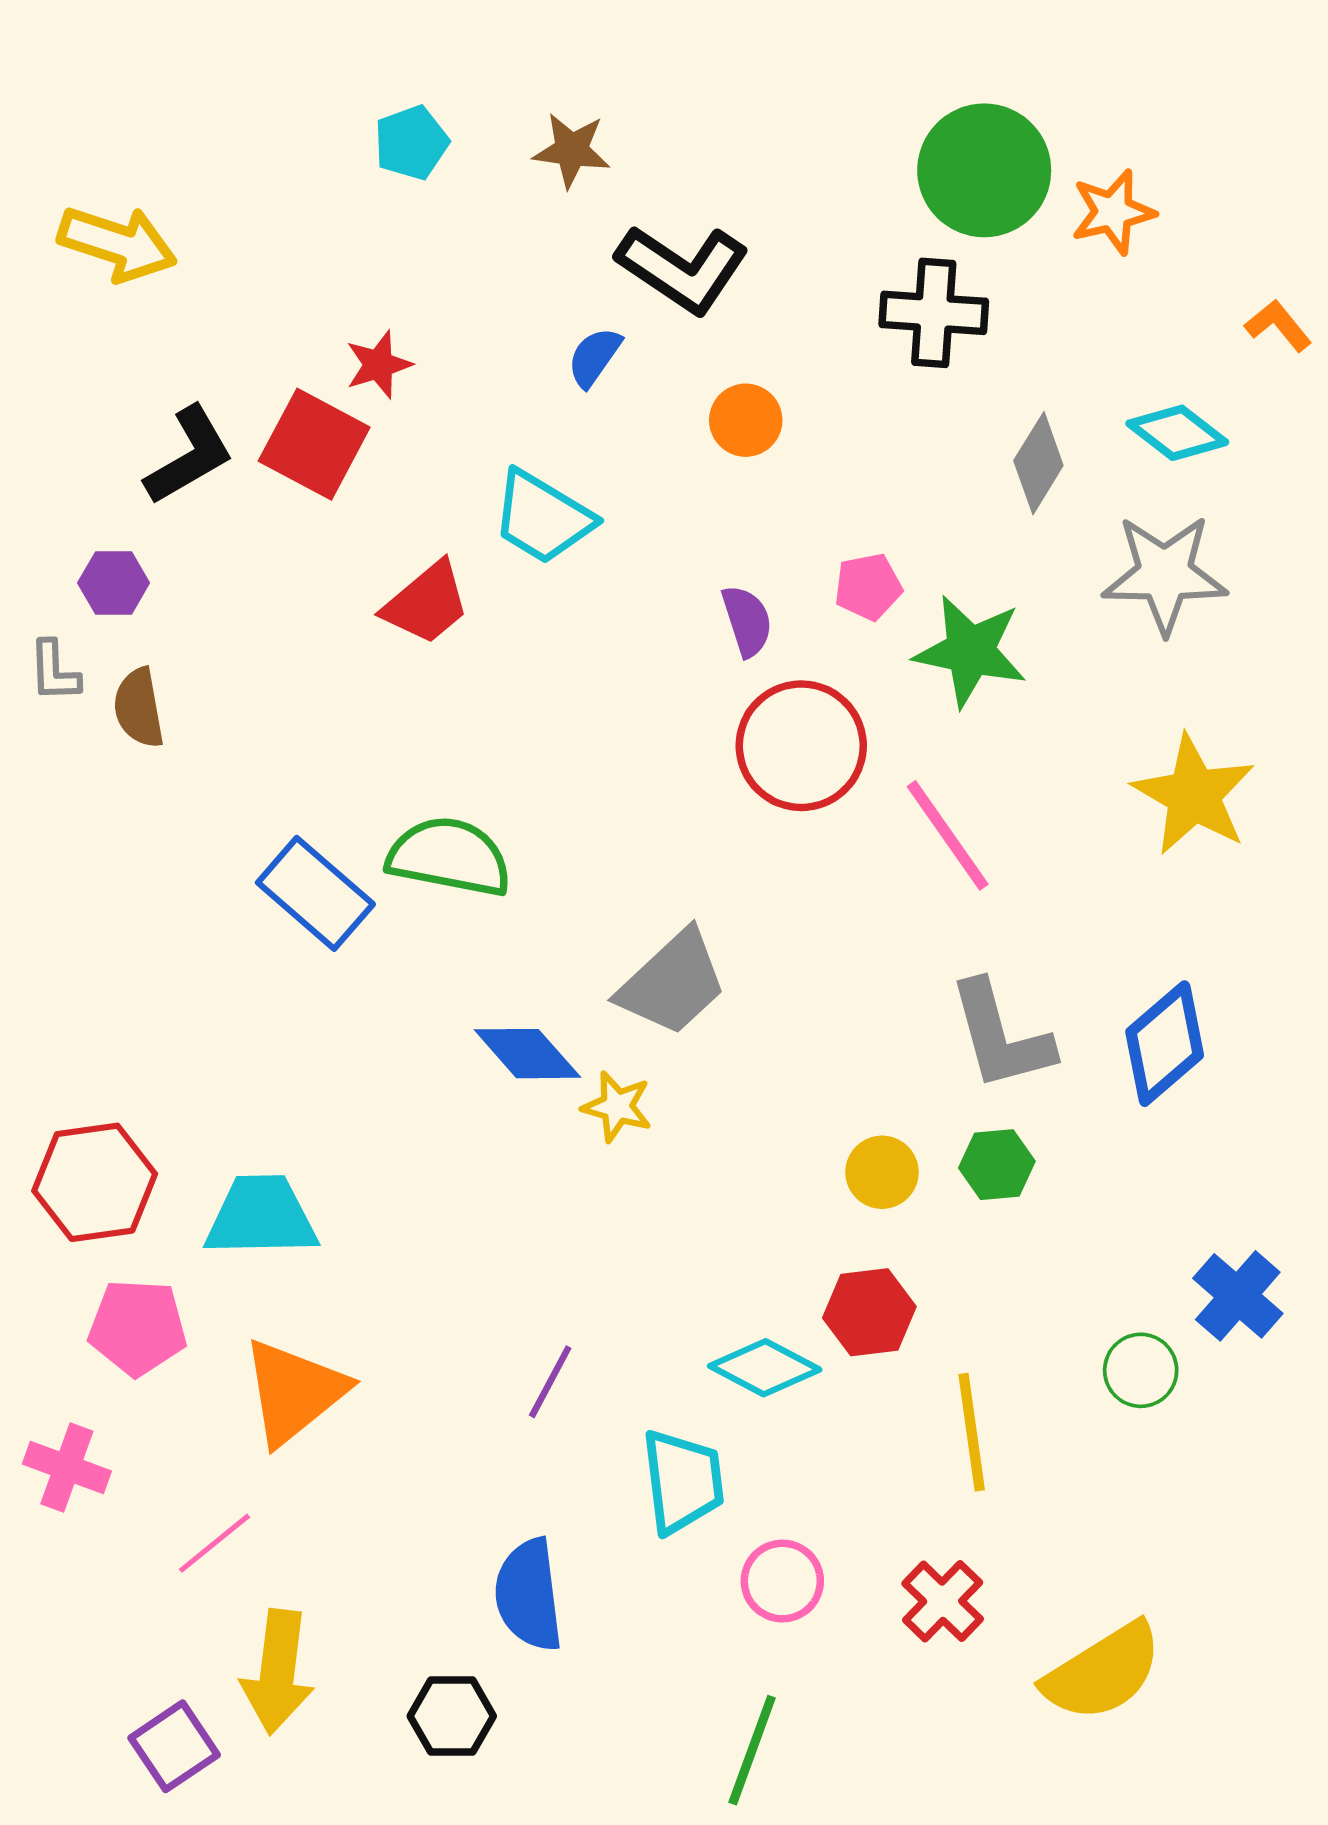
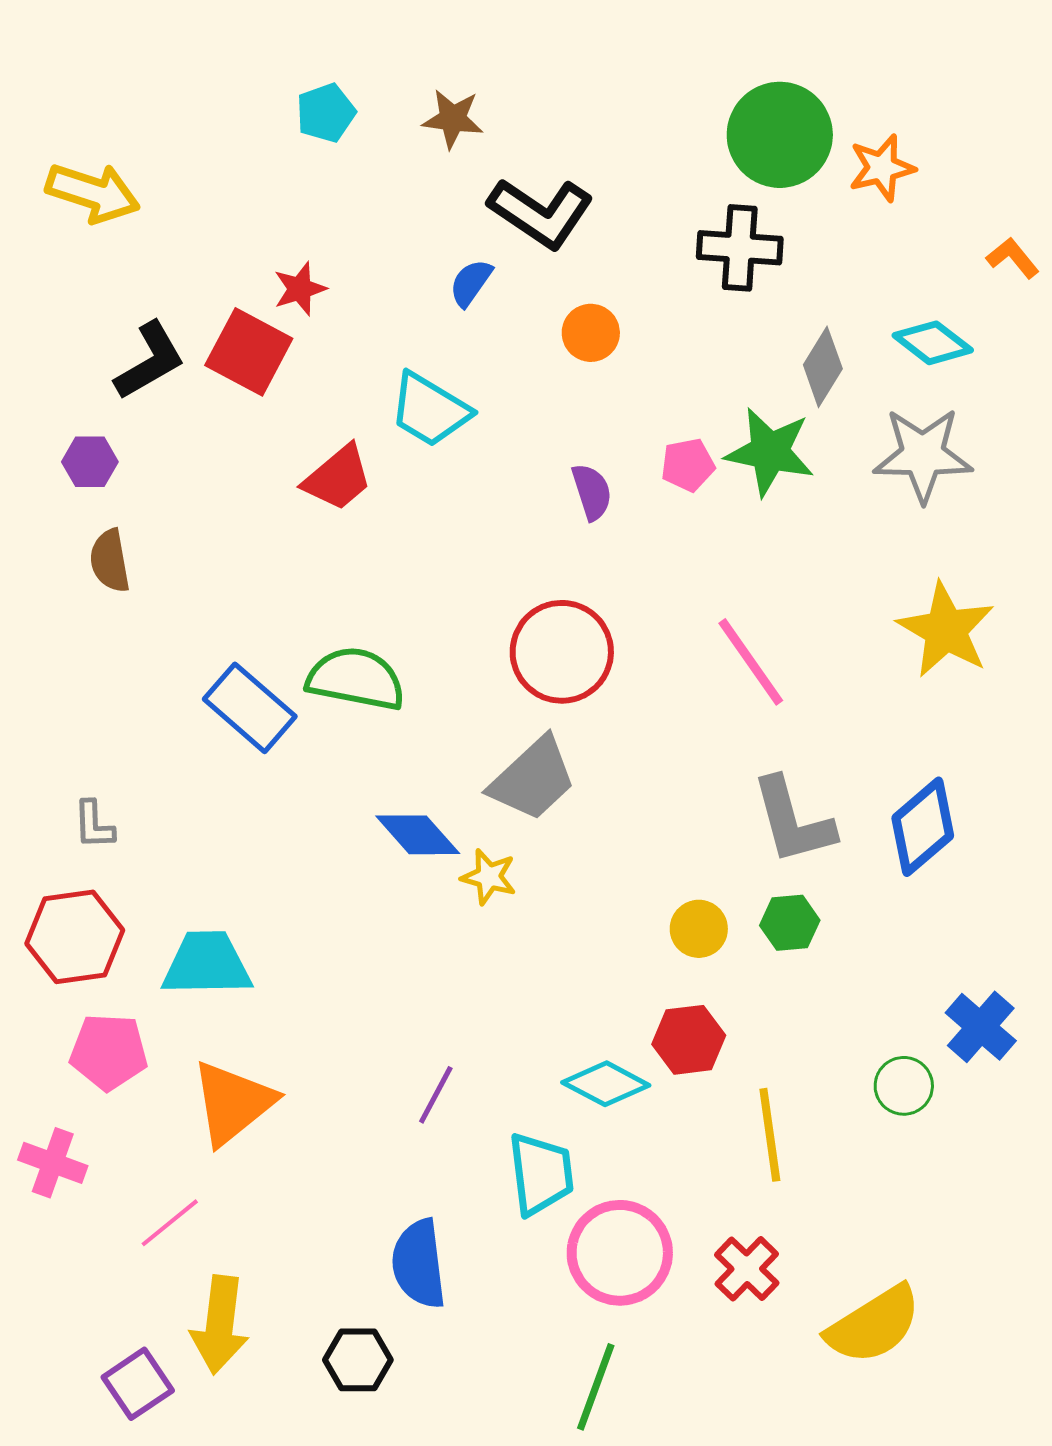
green star: (970, 651) -> (770, 452), moved
gray L-shape: (54, 671) -> (94, 825), moved
red circle: (801, 746) -> (562, 652), moved
pink circle: (782, 1581) -> (620, 1253), size x1.6

